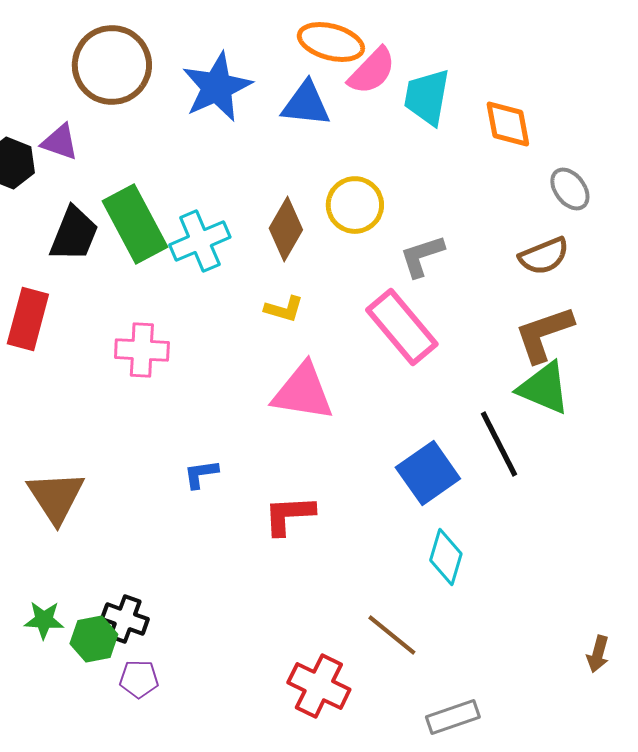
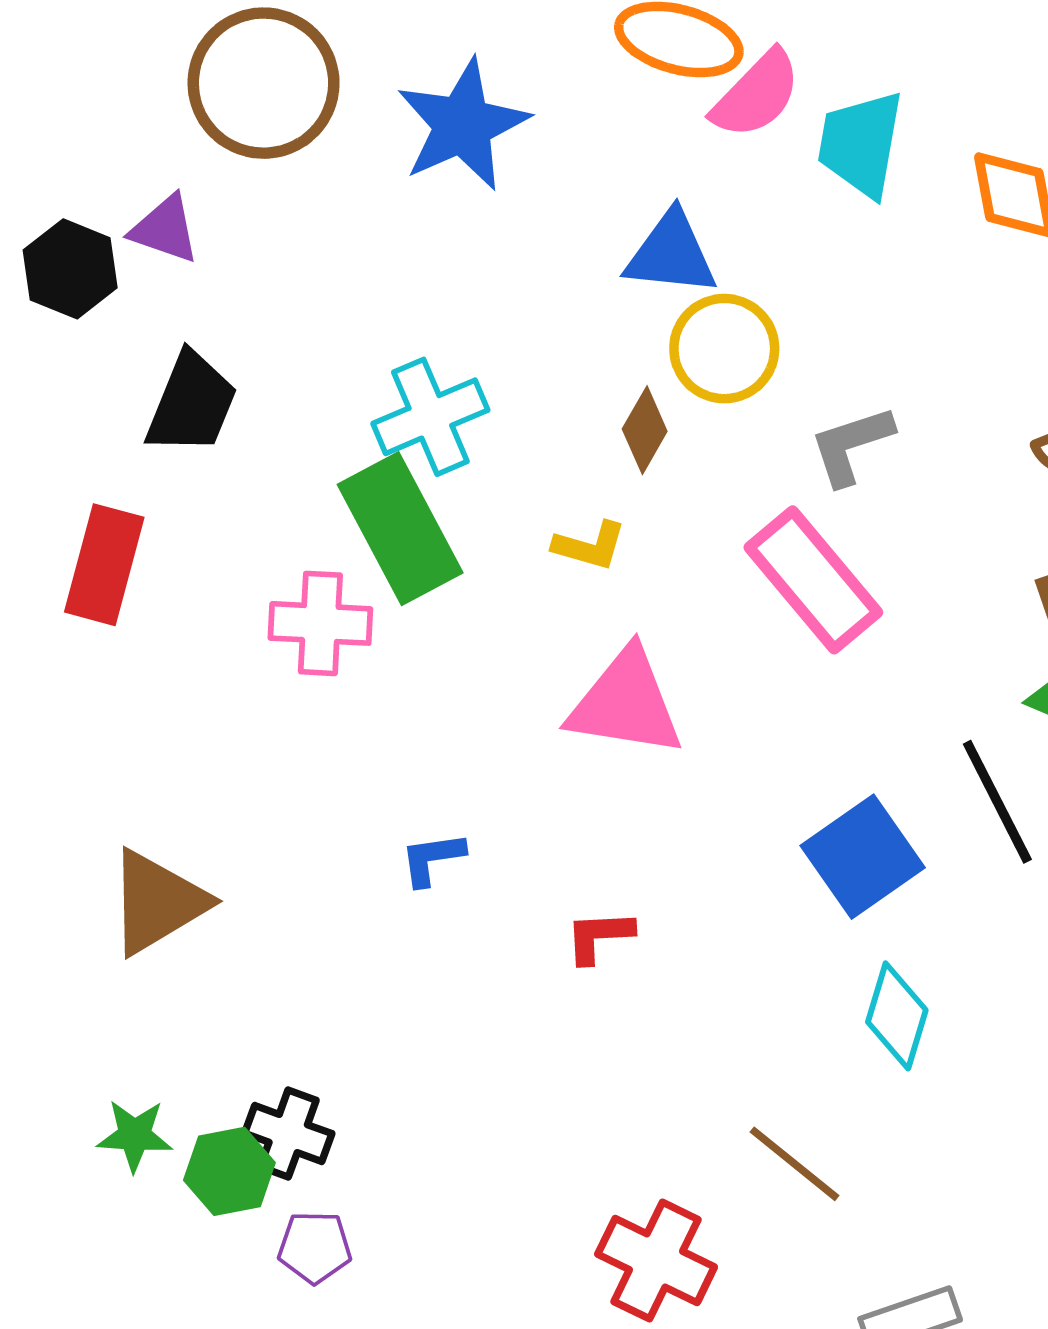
blue triangle: (306, 104) -> (671, 254), moved
green rectangle: (135, 224) -> (400, 529), moved
brown diamond: (286, 229) -> (645, 430), moved, size x0.7
brown triangle: (56, 497) -> (157, 902), turned 32
red L-shape: (289, 515) -> (599, 936), size x0.7

